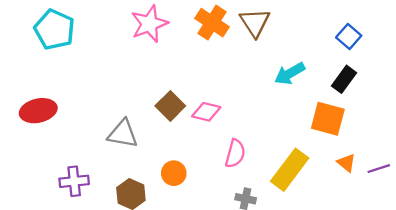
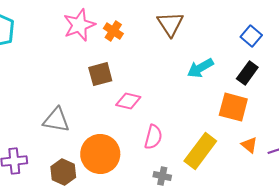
orange cross: (212, 23) -> (113, 31), moved, size x0.7
brown square: (170, 106) -> (100, 74), moved, turned 30
orange circle: (174, 173) -> (100, 154), size x1.8

